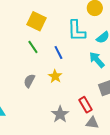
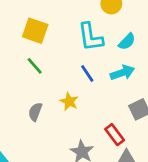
blue line: (58, 52) -> (87, 73), moved
cyan arrow: (97, 60) -> (122, 73), turned 120

